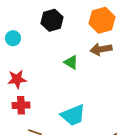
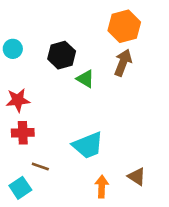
black hexagon: (52, 20) -> (62, 55), moved
brown arrow: (101, 49) -> (123, 63), turned 120

